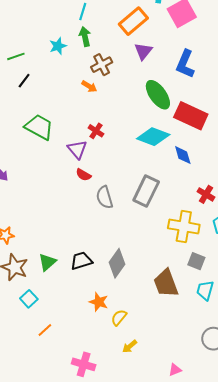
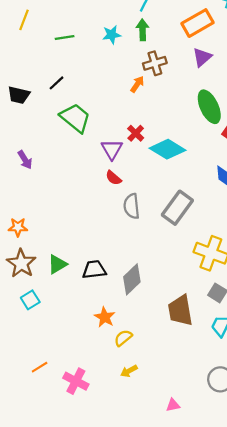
black line: (24, 81) -> (57, 83), moved
orange arrow: (89, 86) -> (137, 84), turned -98
cyan diamond: (153, 137) -> (168, 149), moved
orange line: (45, 330) -> (40, 367), moved

